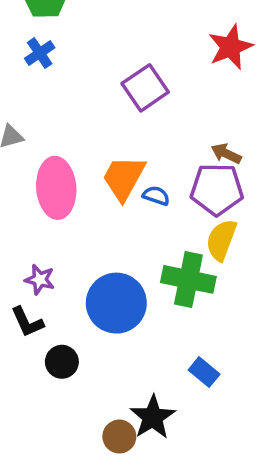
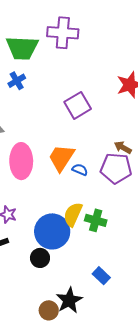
yellow semicircle: (221, 240) -> (73, 214), moved
green cross: (188, 279) -> (96, 220), size x0.7
black circle: (62, 362) -> (40, 258), moved

